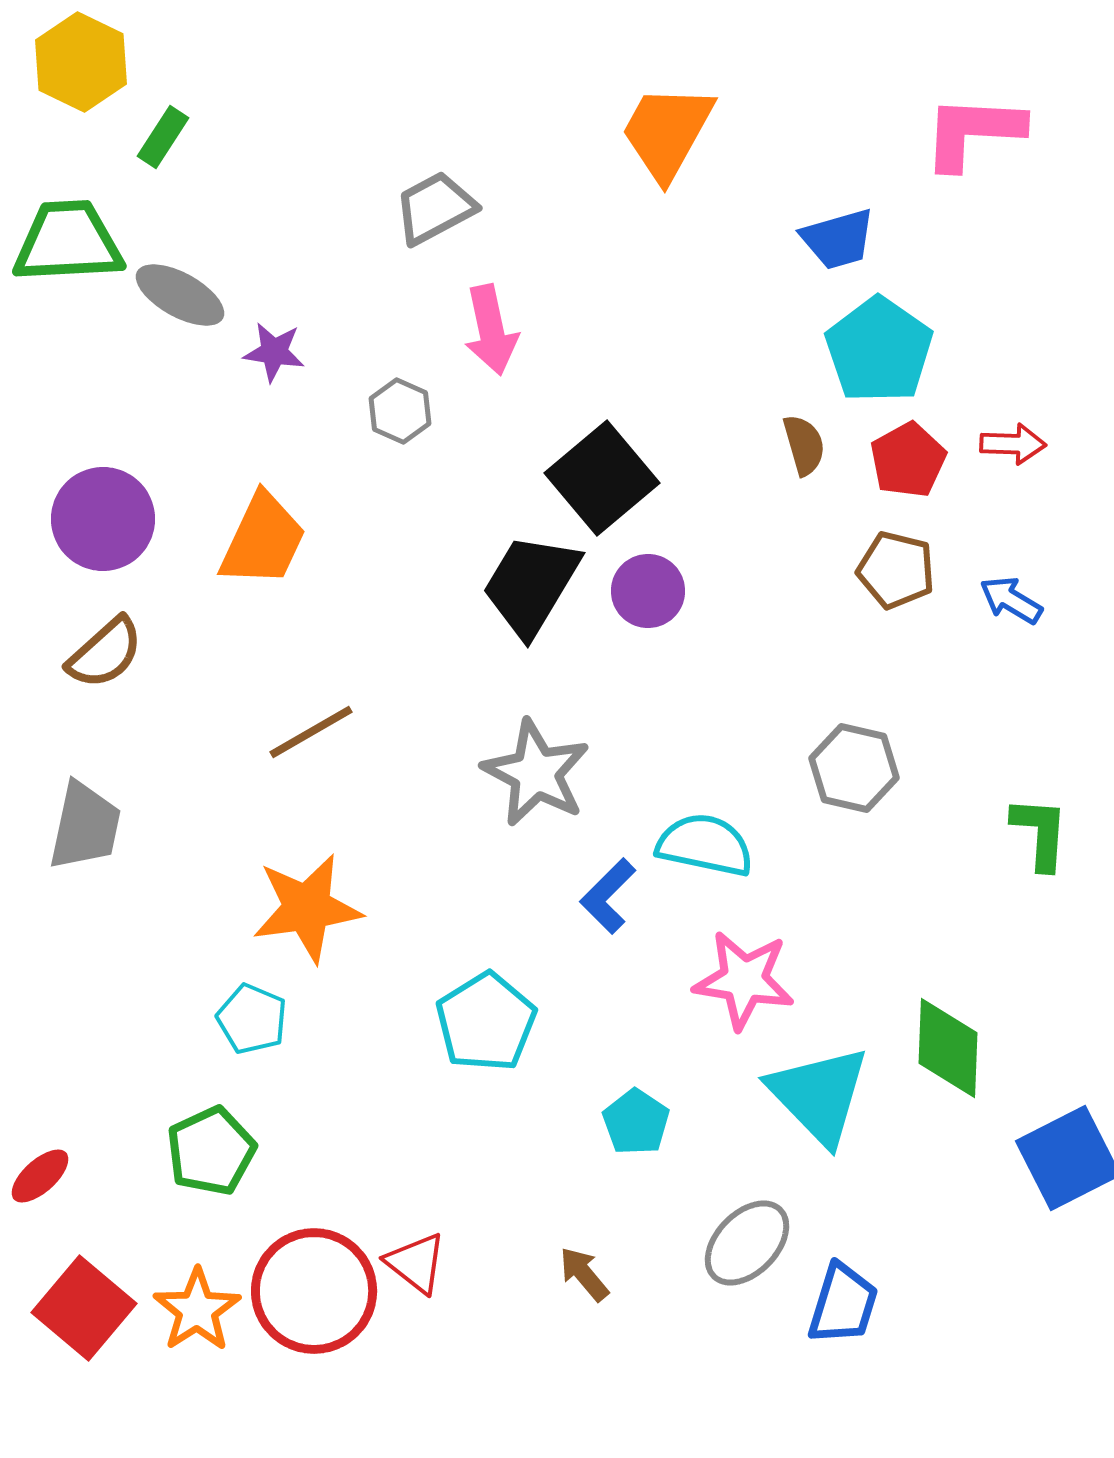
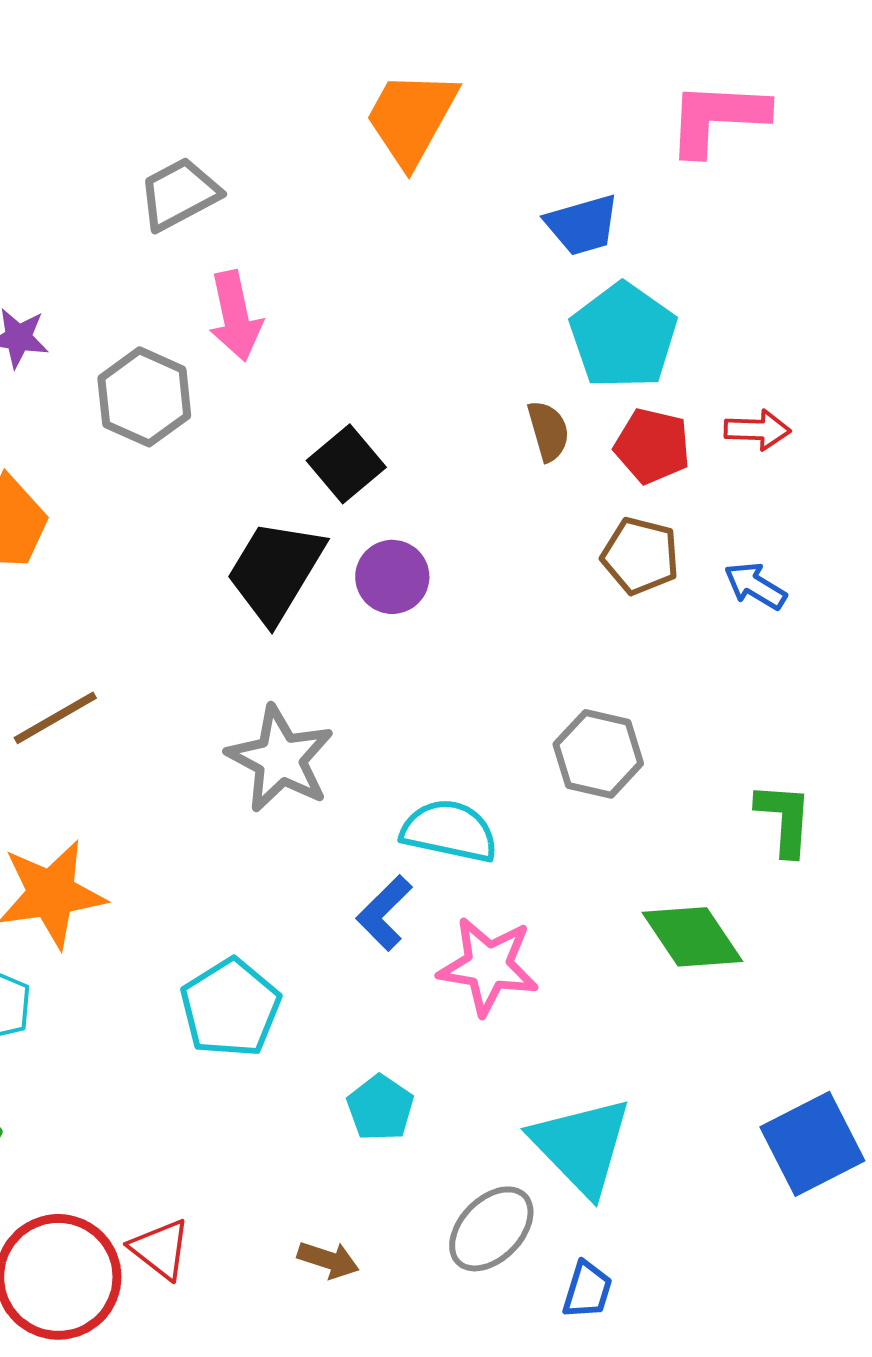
gray hexagon: (400, 411) -> (144, 397), size x1.5
red pentagon: (908, 460) -> (652, 446), turned -30
black square: (602, 478) -> (346, 464), size x0.7
blue L-shape: (608, 896) -> (384, 913), moved
green diamond: (948, 1048) -> (692, 937), moved, turned -36
cyan triangle: (819, 1095) -> (581, 1146), moved
brown arrow: (584, 1274) -> (328, 1260), turned 148
blue trapezoid: (843, 1304) -> (587, 1290), size x0.7

